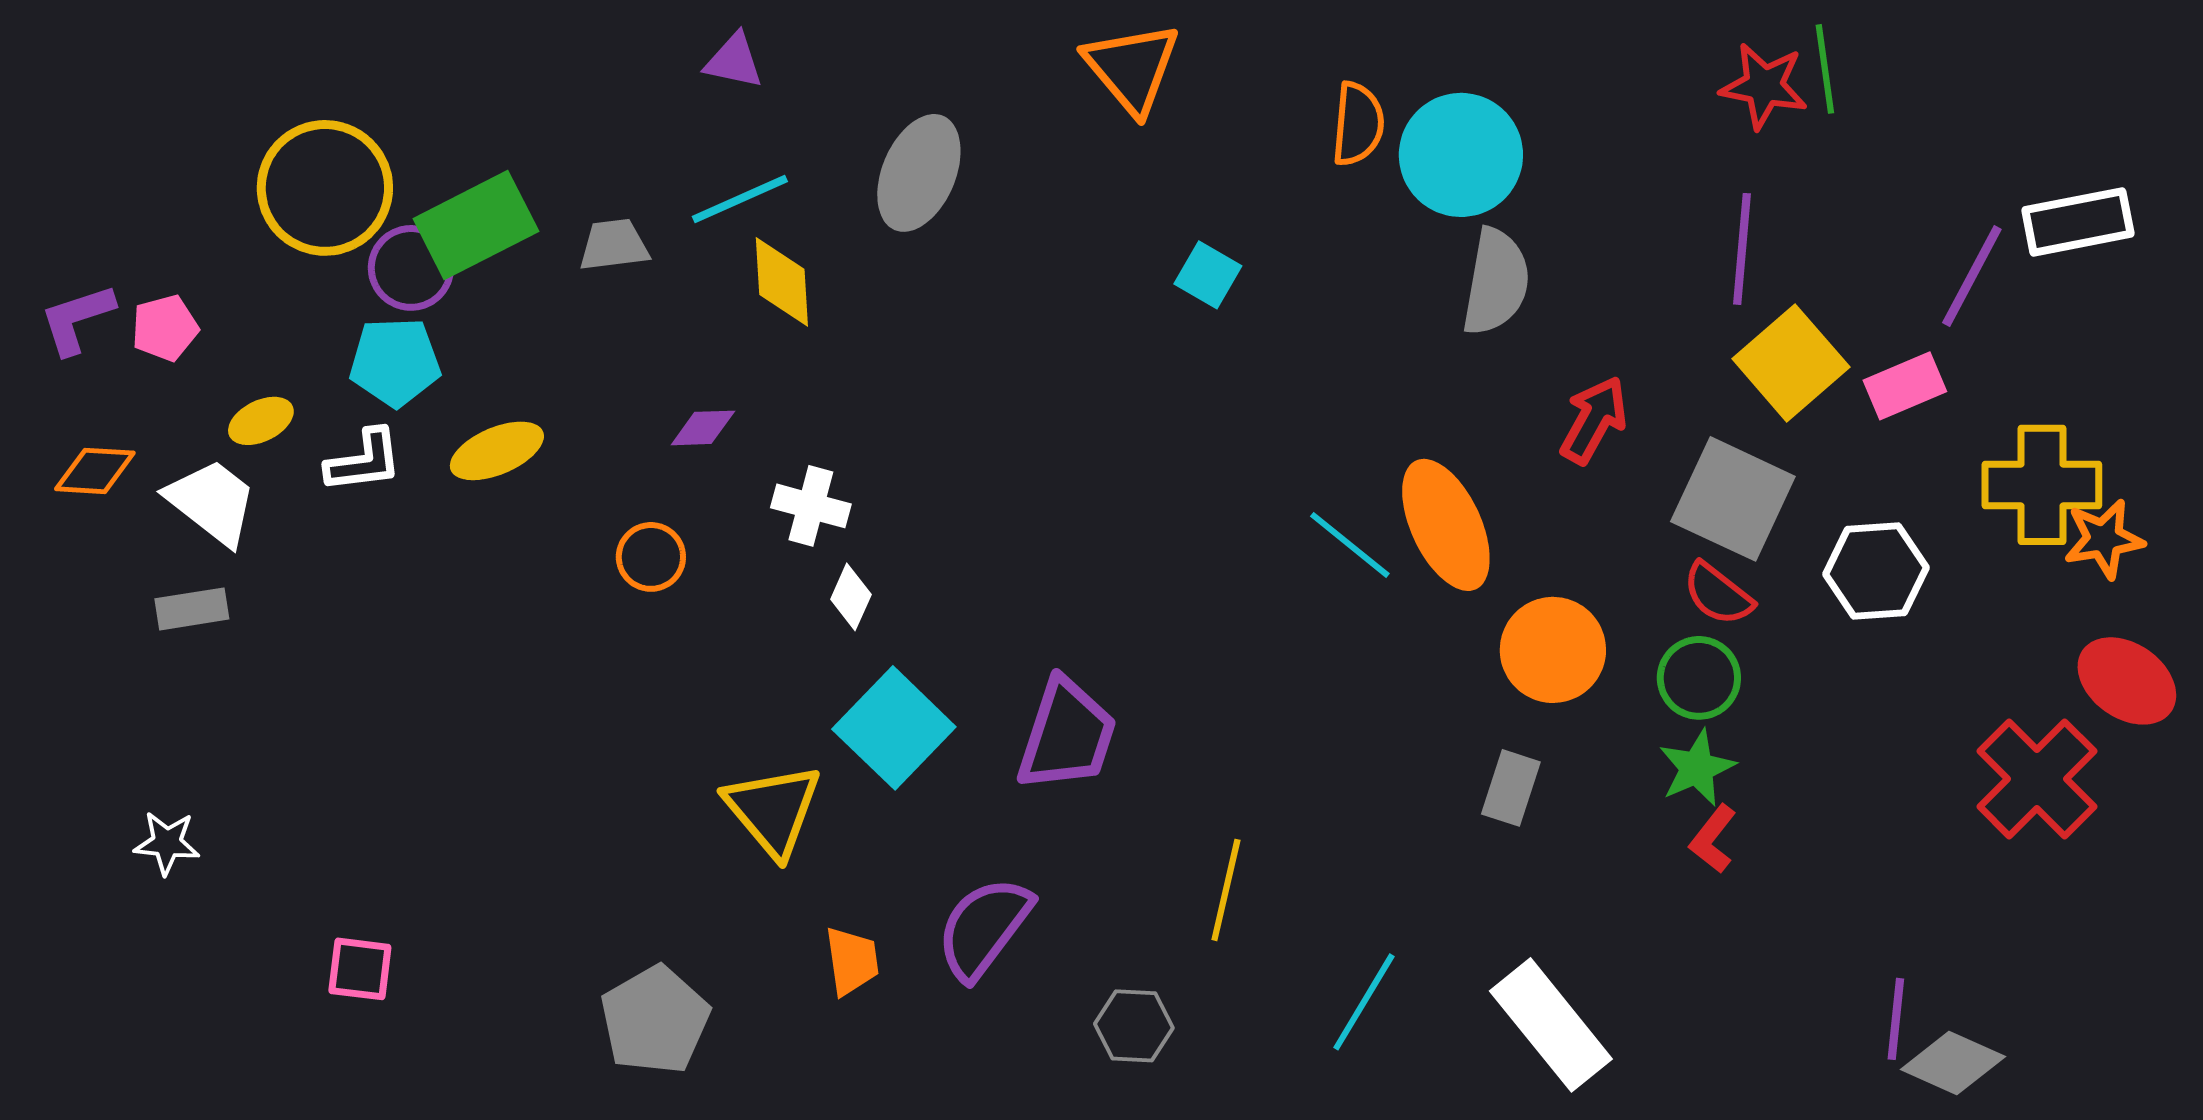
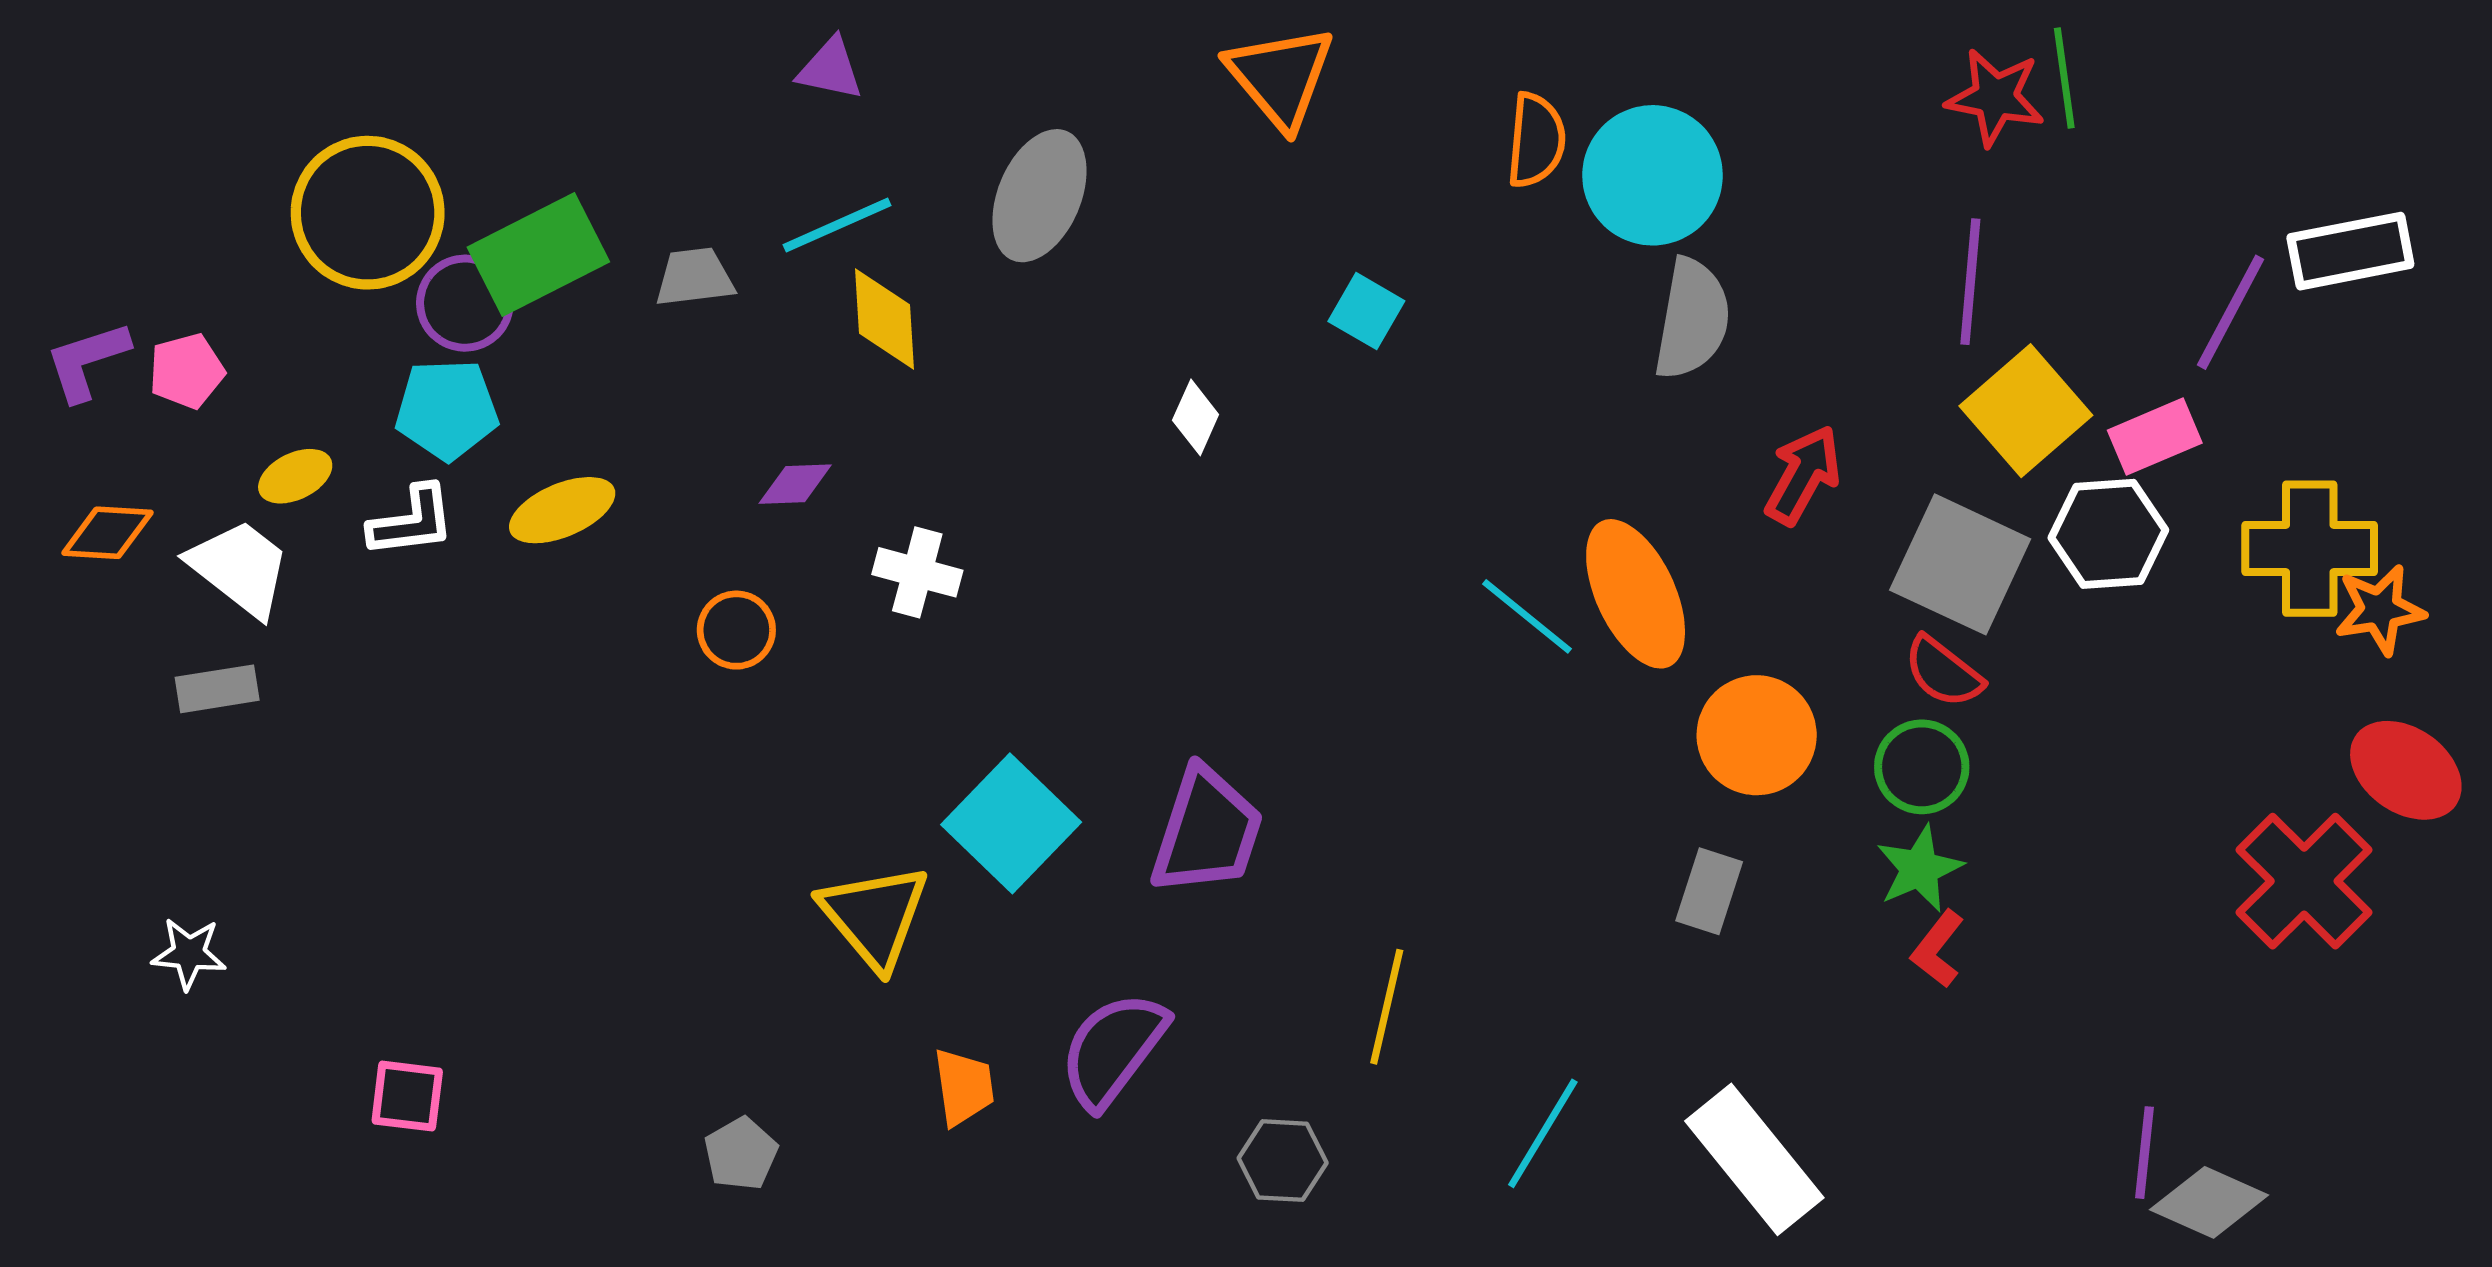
white hexagon: (1876, 571) -> (2108, 534), moved
white diamond: (851, 597) -> (1196, 417), moved
gray pentagon: (655, 1020) -> (741, 1154), size x0.6

